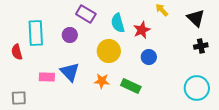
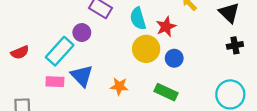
cyan rectangle: (36, 33) -> (60, 51), moved, turned 45
yellow circle: (109, 51) -> (146, 49), moved
red semicircle: (17, 52) -> (20, 52), turned -98
green rectangle: (131, 86) -> (166, 92), moved

